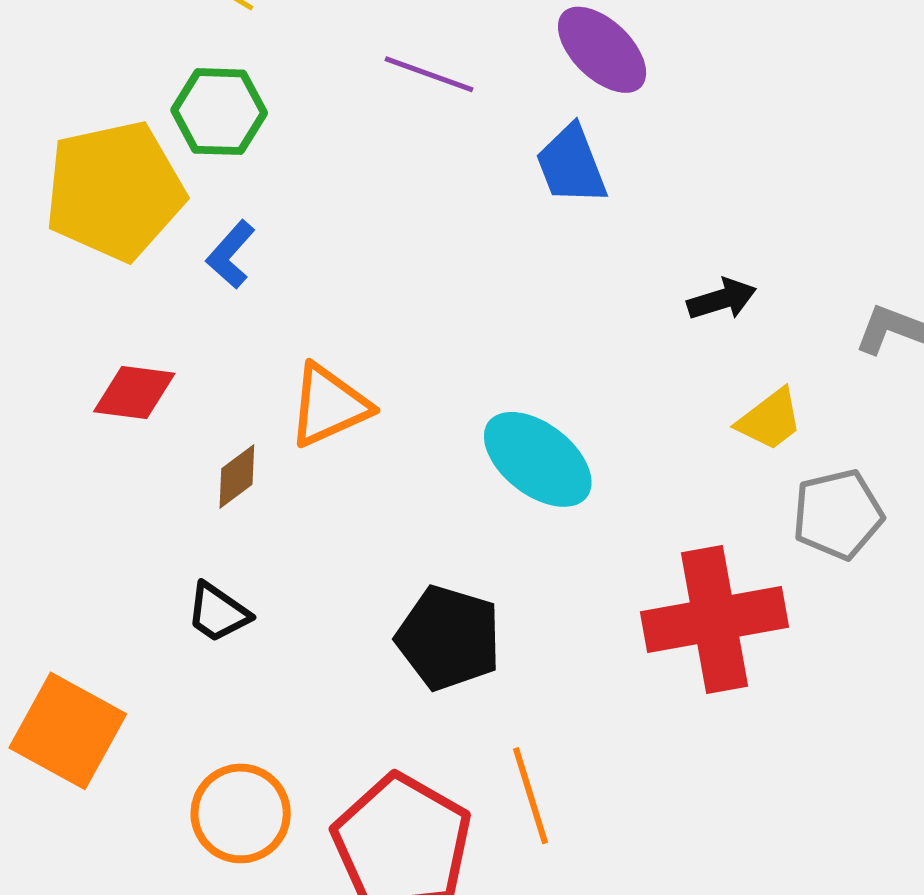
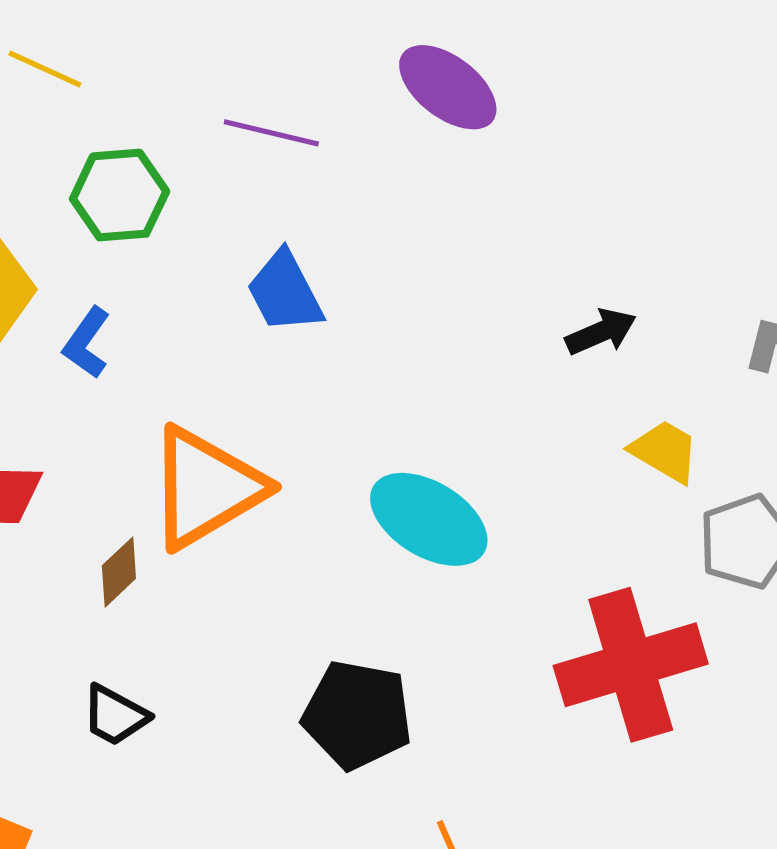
green hexagon: (219, 112) -> (120, 195), moved
blue trapezoid: (571, 165) -> (285, 292), moved
orange triangle: (329, 405) -> (206, 488), size x1.4
yellow trapezoid: (770, 420) -> (665, 451), turned -106

